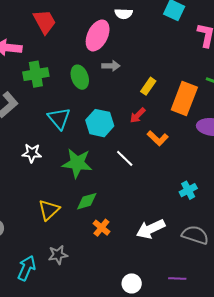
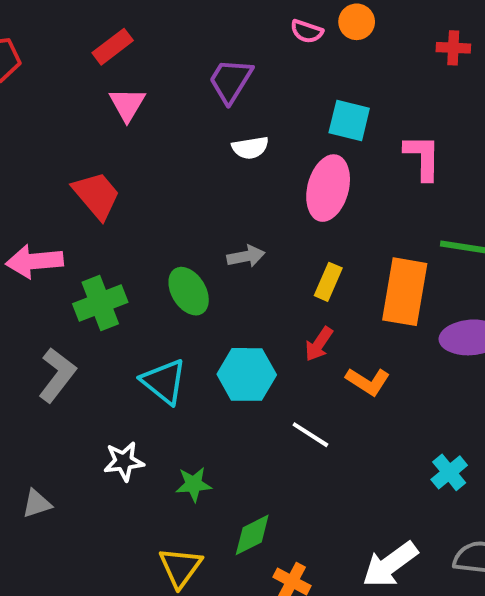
pink ellipse: (98, 35) -> (328, 188), moved
green star: (77, 163) -> (194, 484), moved, size x0.6

